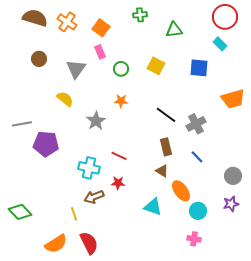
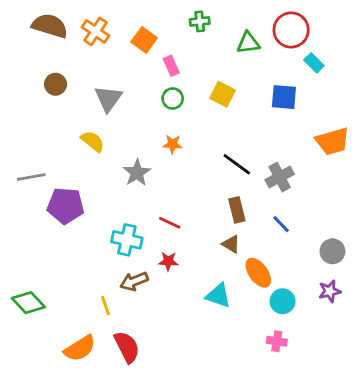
red circle: (225, 17) -> (291, 30), moved
pink rectangle: (100, 52) -> (171, 66), moved

